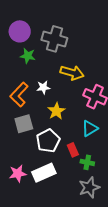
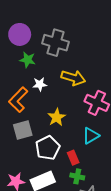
white star: (43, 88) -> (40, 84), moved
green cross: (87, 162) -> (77, 176), moved

